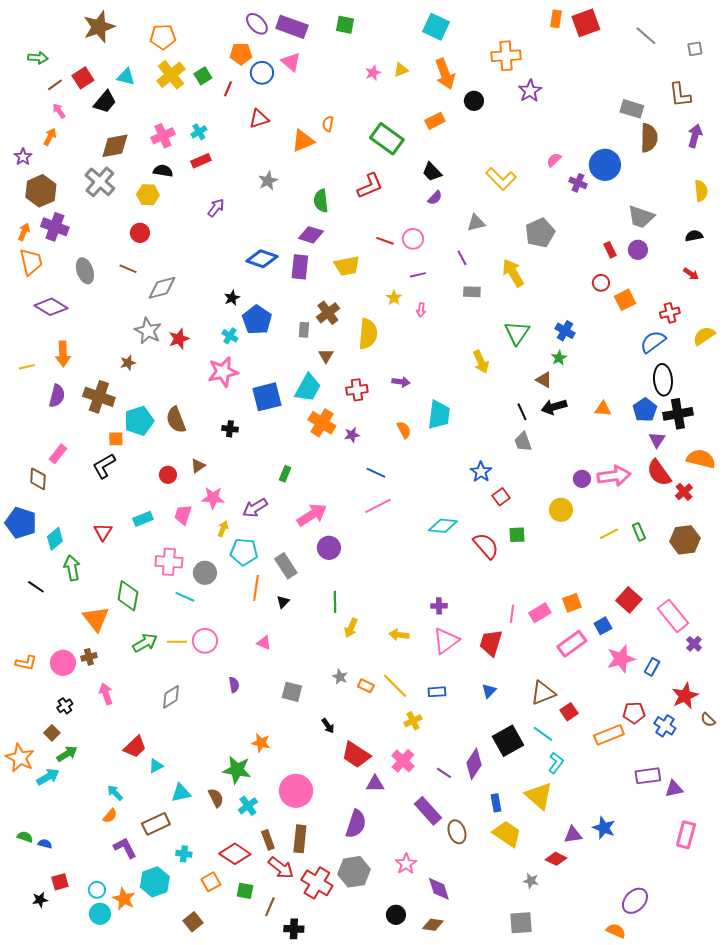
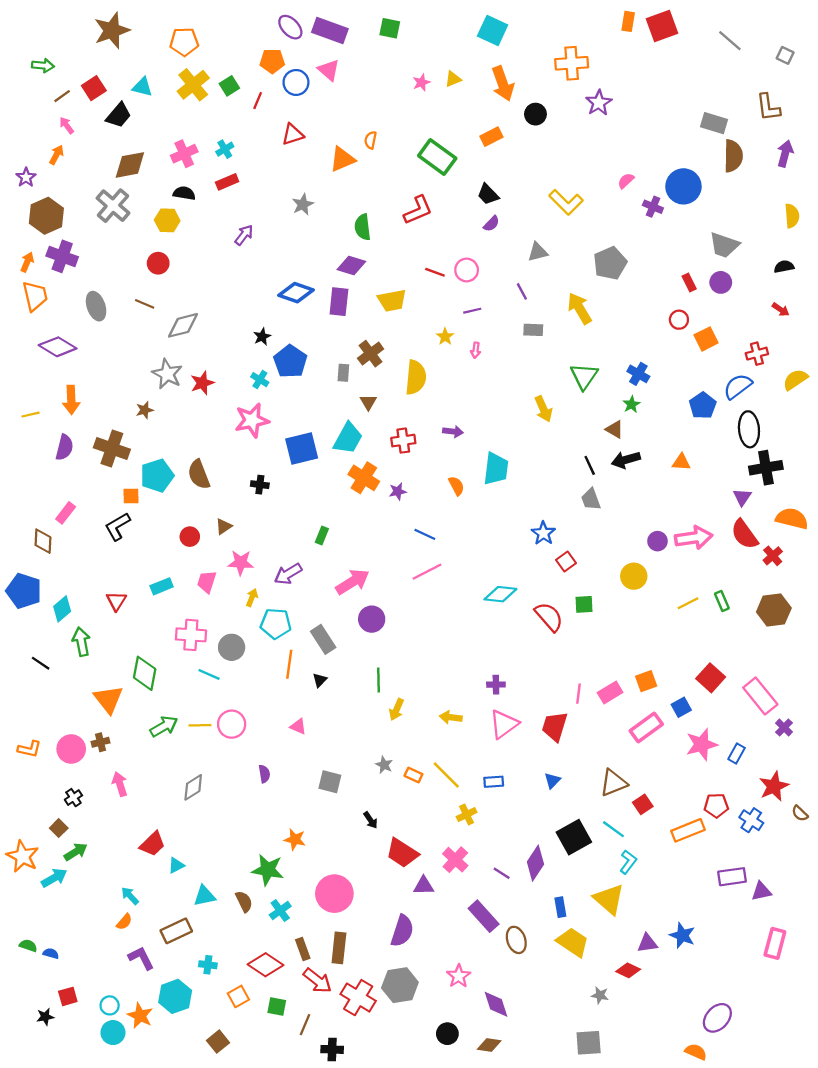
gray square: (695, 49) -> (785, 55), turned 35
blue pentagon: (645, 410) -> (703, 406), moved

